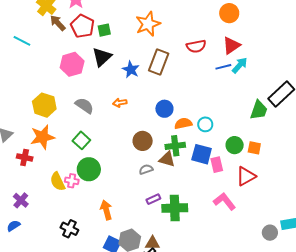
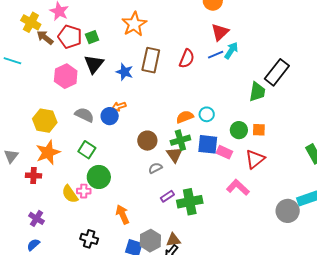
red semicircle: (196, 46) -> (187, 59), moved, turned -48
blue circle: (164, 109) -> (110, 116), moved
brown triangle: (167, 159) -> (174, 155), turned 48
pink rectangle: (217, 165) -> (224, 152), turned -42
gray circle: (270, 233) -> (288, 211), size x1.5

